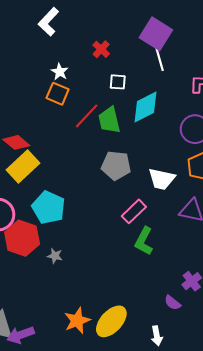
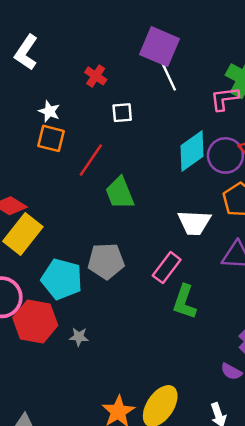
cyan diamond: (146, 107) -> (192, 151), moved
green trapezoid: (109, 120) -> (120, 193), moved
gray pentagon: (116, 166) -> (106, 261), moved

